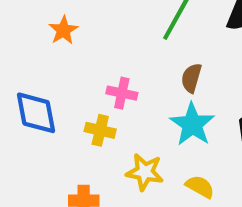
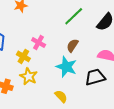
cyan star: (192, 124) -> (66, 67), turned -30
yellow star: (145, 172) -> (29, 76), moved

